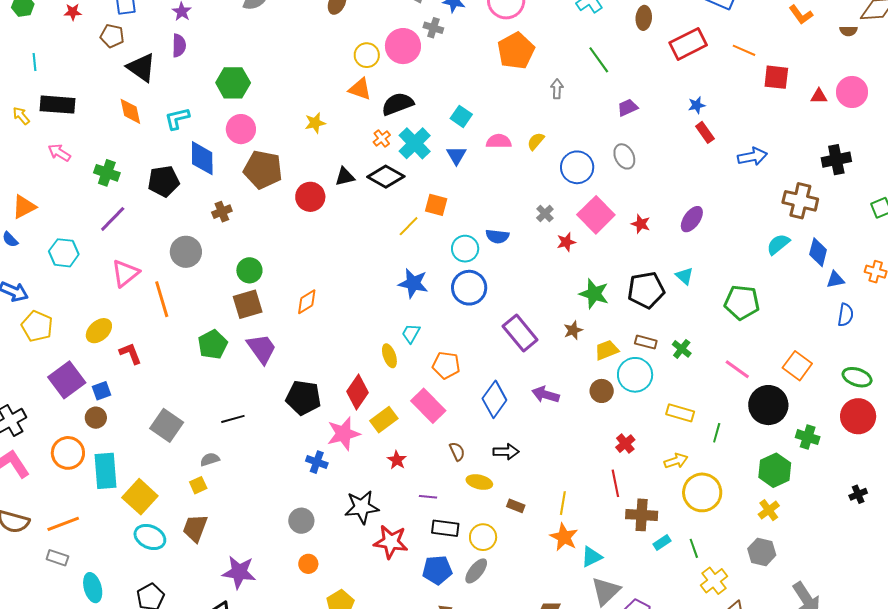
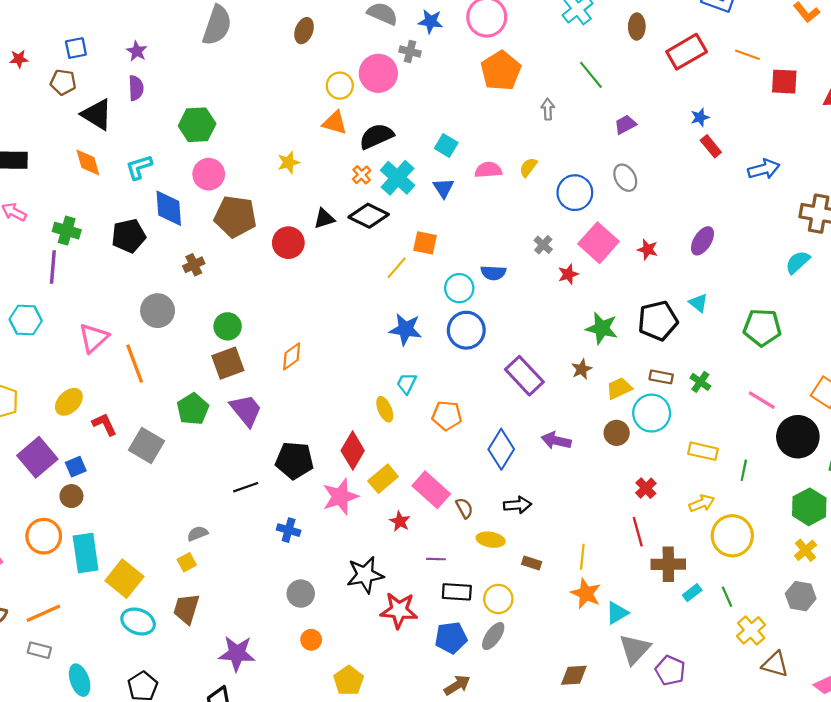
purple line: (113, 219) -> (53, 267), moved, turned -36
pink rectangle: (428, 406) -> (431, 490), moved
black line: (233, 419) -> (246, 487), moved
gray square: (167, 425) -> (146, 445), moved
blue cross: (317, 462) -> (289, 530), moved

